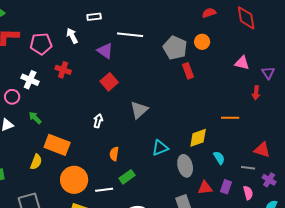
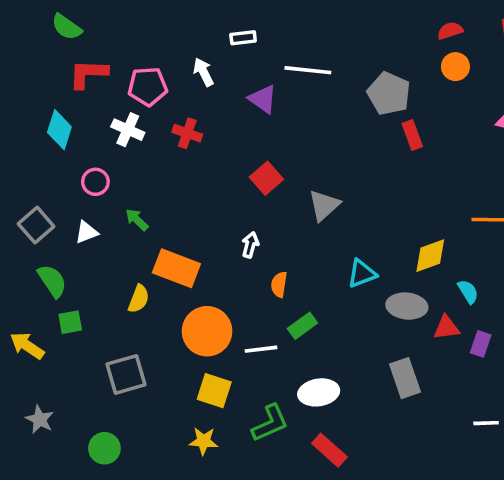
orange circle: (202, 42) -> (455, 67), moved
white cross: (30, 80) -> (128, 130), moved
red square: (109, 82) -> (266, 178), moved
white arrow: (98, 121) -> (250, 245), moved
gray ellipse: (185, 166) -> (407, 306), turned -70
red triangle: (205, 188) -> (446, 328), moved

